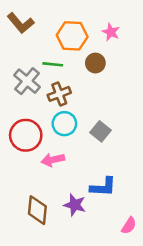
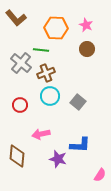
brown circle: (95, 63) -> (87, 49), moved
red circle: (26, 135) -> (20, 105), size x0.6
pink arrow: (53, 160) -> (41, 134), moved
brown diamond: (37, 210) -> (17, 156), moved

